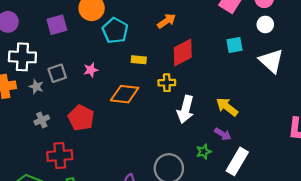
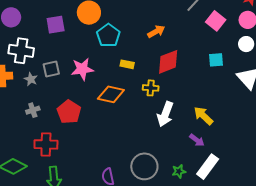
pink star: (91, 70) -> (82, 69), size x1.6
green star: (204, 152) -> (179, 171), moved

